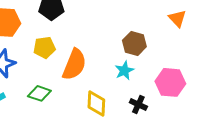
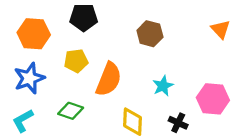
brown hexagon: (134, 43) -> (150, 34), moved

